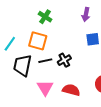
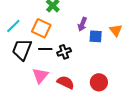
purple arrow: (86, 14) -> (82, 24), moved

